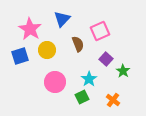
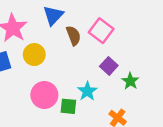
pink square: (100, 31) -> (101, 31), turned -30
brown semicircle: (78, 44) -> (73, 36), moved
green square: (82, 97) -> (68, 106), moved, turned 32

